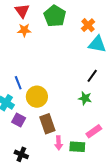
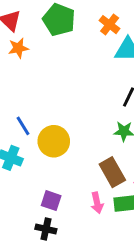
purple square: (19, 120) -> (51, 201), moved
brown rectangle: (47, 124) -> (112, 172), moved

